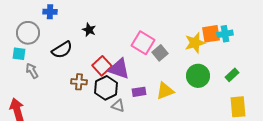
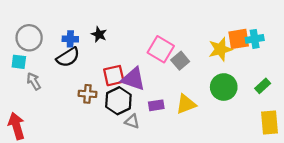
blue cross: (50, 12) -> (70, 39), moved
red square: (102, 66) -> (114, 76), turned 30

